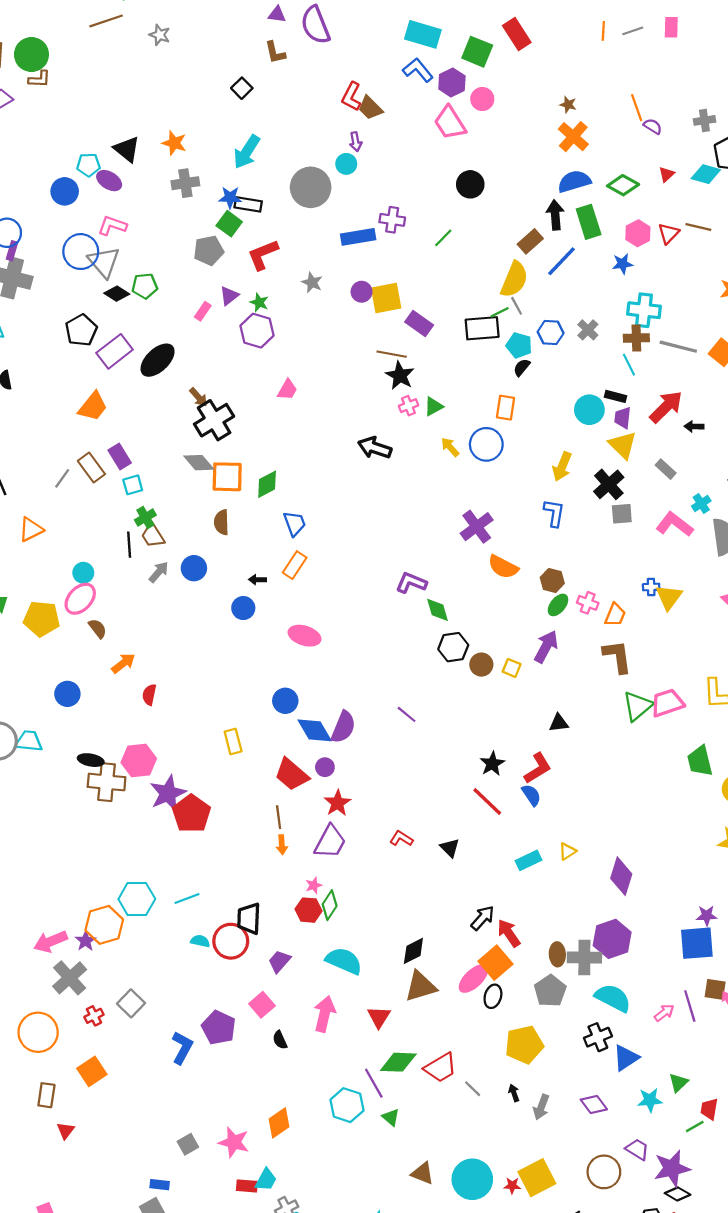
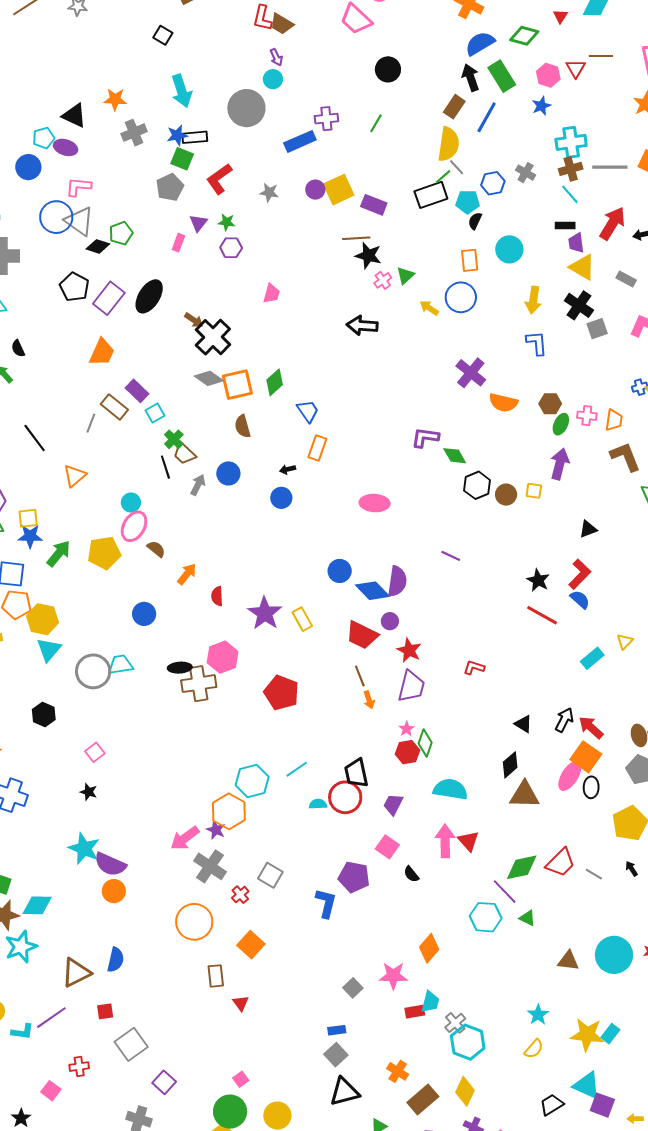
cyan arrow: (247, 152) -> (182, 91), turned -36
purple hexagon: (257, 331) -> (231, 248), size x0.7
cyan circle: (589, 410) -> (509, 249), moved
pink ellipse: (304, 636) -> (375, 503), moved
purple star: (168, 793) -> (265, 613), moved
black triangle: (450, 848) -> (523, 724), moved
brown triangle: (421, 986) -> (524, 795), turned 32
red triangle: (379, 1017) -> (468, 841), moved

